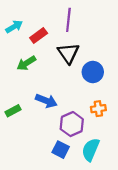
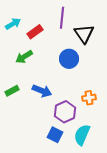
black triangle: (68, 53) -> (84, 34), moved
blue circle: (93, 72) -> (69, 59), moved
green rectangle: (13, 111) -> (12, 91), moved

